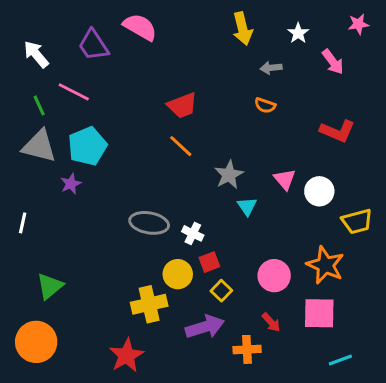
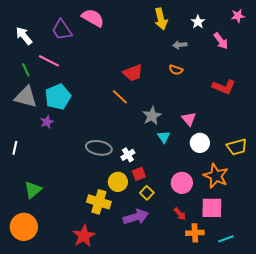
red trapezoid: (182, 105) -> (133, 73), moved
white circle: (319, 191) -> (200, 143), moved
white cross: (193, 233) -> (128, 155), turned 32
yellow cross: (149, 304) -> (99, 202), turned 30
orange cross: (247, 349) -> (195, 233), moved

